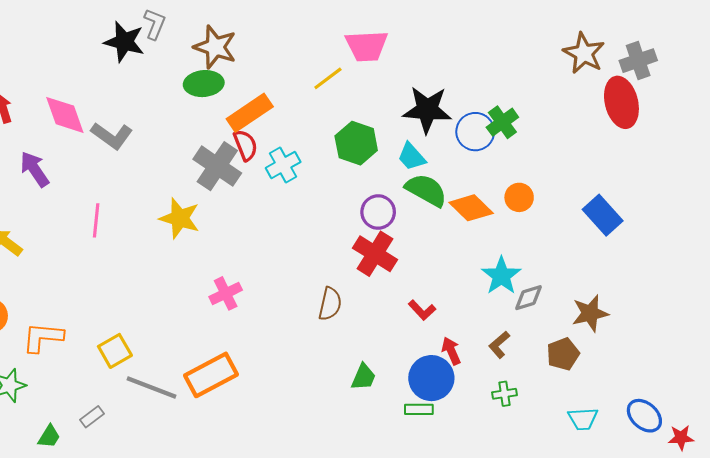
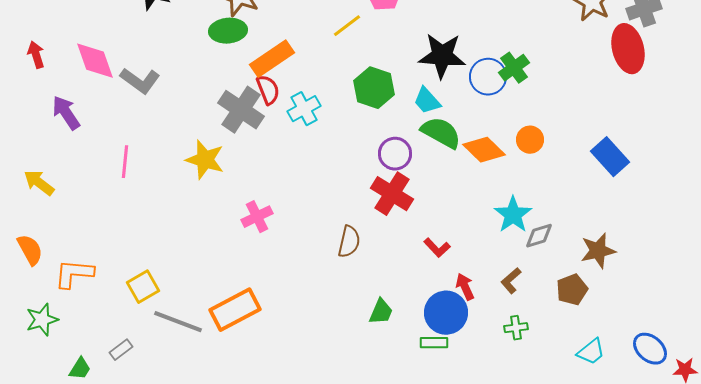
pink cross: (226, 293) -> (257, 217), moved
cyan trapezoid: (583, 419) -> (591, 352), turned -36

